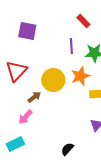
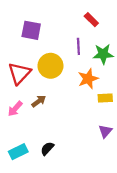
yellow circle: (53, 80) -> (50, 66), moved
pink arrow: (25, 117) -> (15, 109), moved
black semicircle: (67, 149) -> (47, 148), moved

